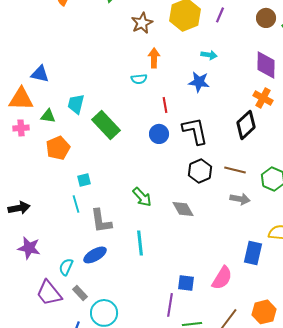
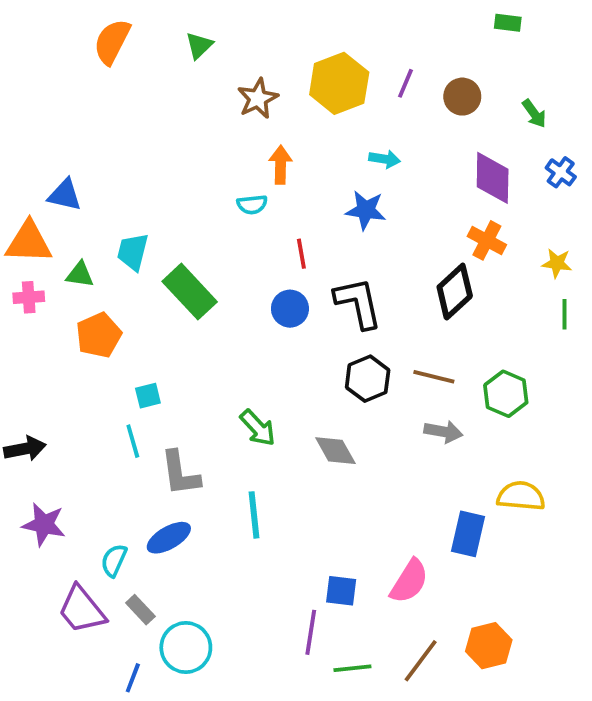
brown circle: (266, 18) -> (462, 97), moved

